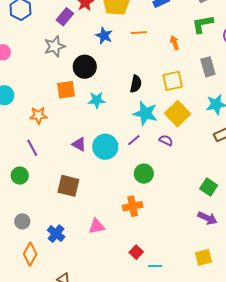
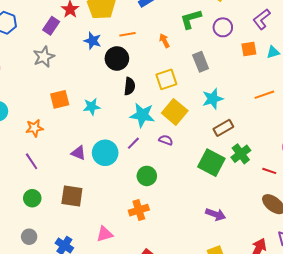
black circle: (85, 67) -> (117, 58), moved
green circle: (20, 176) -> (32, 198), moved
green square: (209, 187) -> (211, 163), moved, size x1.5

